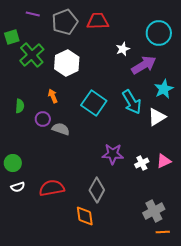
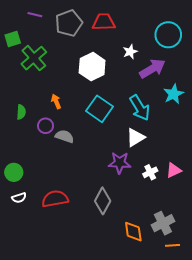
white hexagon: (67, 63) -> (92, 67), moved
white triangle: (157, 117) -> (135, 137), moved
orange diamond: (85, 216) -> (133, 232), moved

